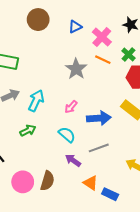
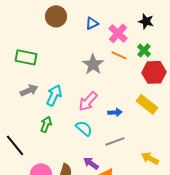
pink arrow: (71, 107) -> (88, 101), size x1.5
blue arrow: (99, 118) -> (115, 112), size x0.6
green arrow: (28, 131) -> (46, 124), turned -42
purple arrow: (73, 160) -> (91, 163), moved

